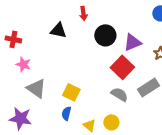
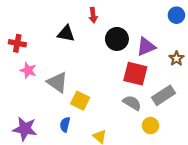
red square: (122, 67) -> (135, 74), turned -30
gray triangle: (36, 88) -> (57, 82), moved
blue semicircle: (66, 113) -> (65, 124), moved
yellow circle: (111, 122) -> (150, 126), moved

